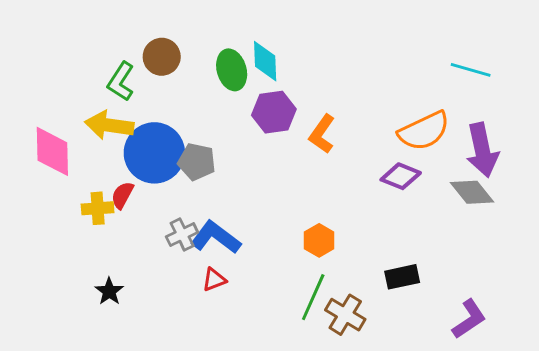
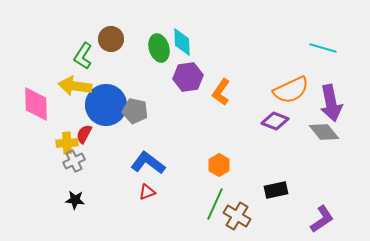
gray cross: (182, 235) -> (74, 161), moved
black star: (109, 291) -> (75, 200), turned -30

